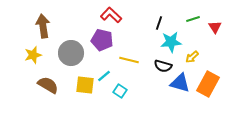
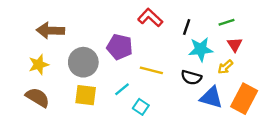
red L-shape: (111, 15) -> (150, 18), moved
brown arrow: (43, 26) -> (50, 31), turned -80
red triangle: (215, 27) -> (235, 45), moved
brown semicircle: (48, 85) -> (37, 97), moved
yellow square: (85, 85) -> (86, 95), moved

